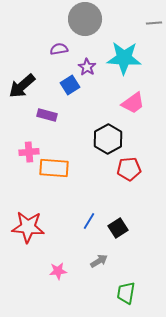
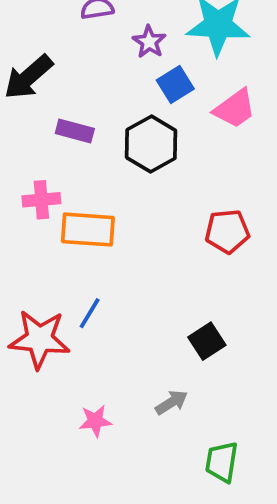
blue square: (70, 85) -> (175, 85), moved
black hexagon: (108, 139) -> (151, 144), moved
blue line: (89, 221) -> (90, 313), moved

